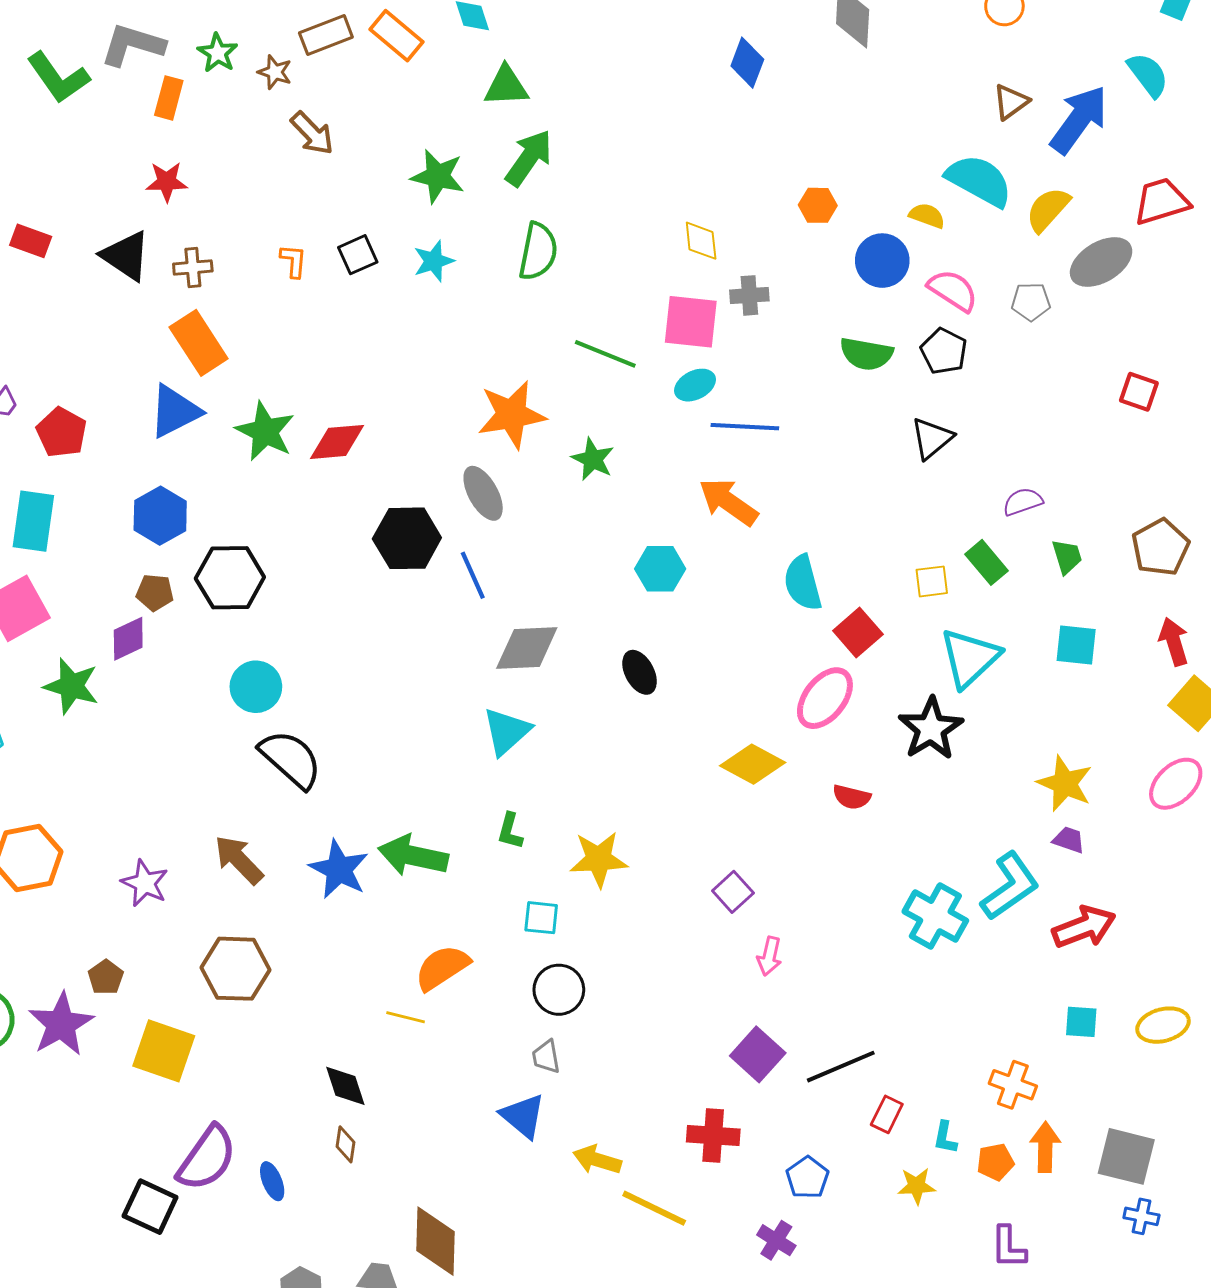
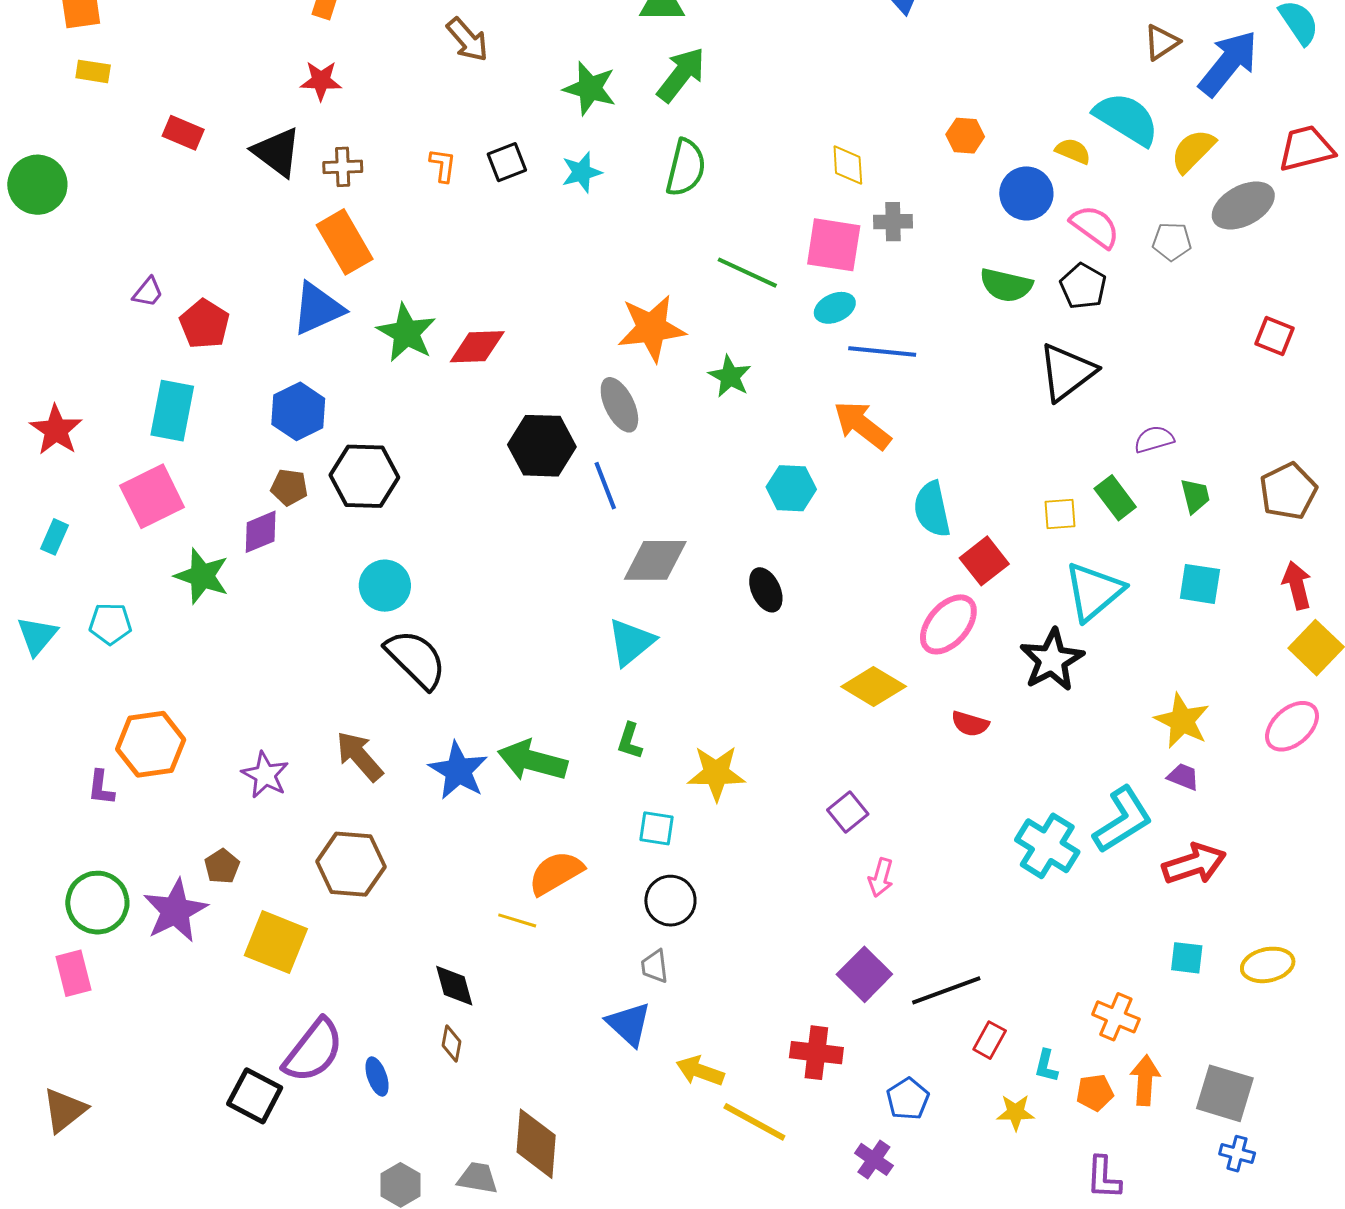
black triangle: (932, 438) -> (1067, 372), size x1.4

